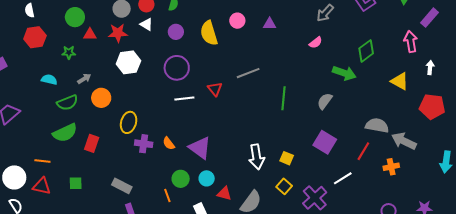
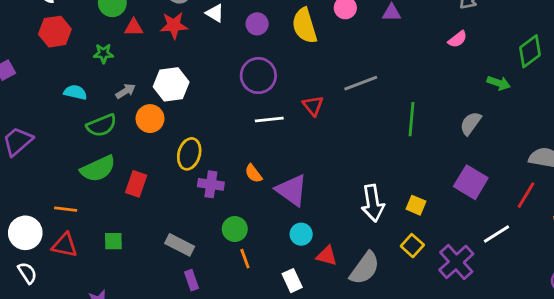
white hexagon: (128, 62) -> (171, 84), moved
green arrow: (344, 73) -> (499, 83), size x0.7
orange semicircle: (169, 143) -> (253, 173), moved
green circle: (181, 179) -> (235, 229), moved

